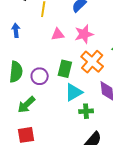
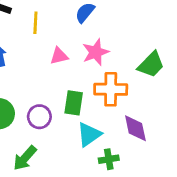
orange cross: (92, 62) -> (111, 89), turned -35

